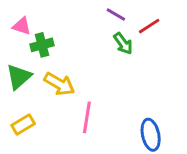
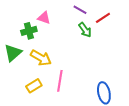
pink triangle: (22, 26) -> (44, 18), moved
yellow rectangle: (23, 125) -> (34, 86), moved

